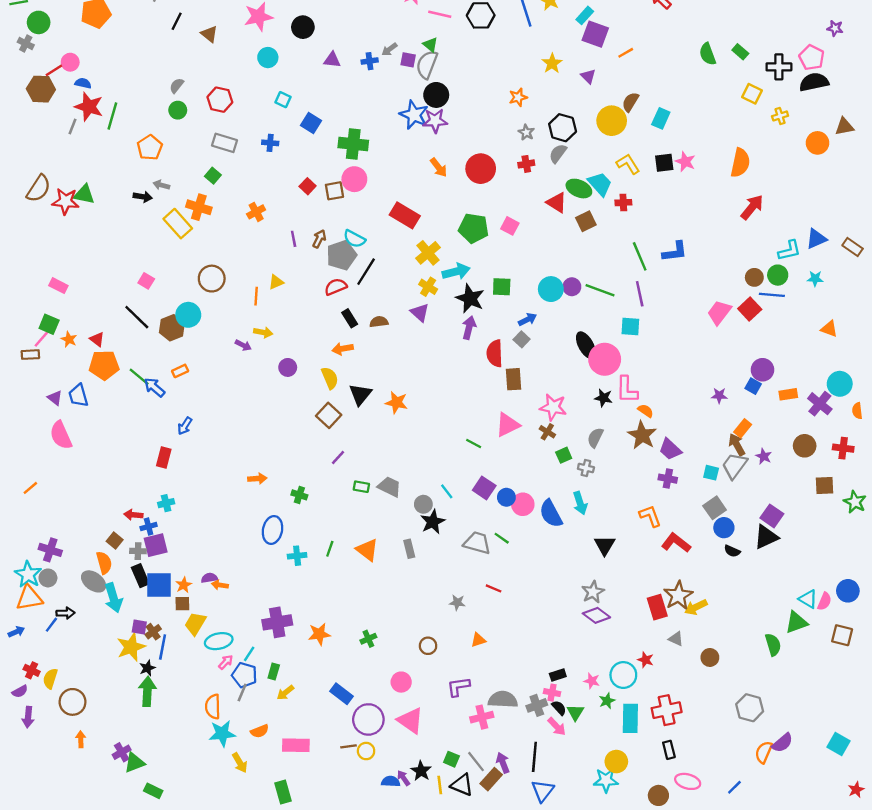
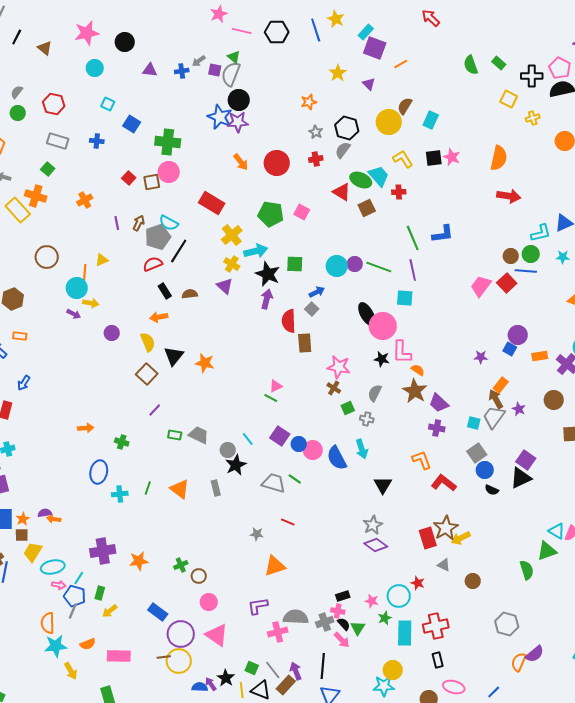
red arrow: (752, 207) -> (509, 196), turned 60
cyan circle: (188, 315) -> (77, 288), moved
orange rectangle: (180, 371) -> (20, 336), turned 32
pink triangle: (508, 425) -> (276, 386), moved, size x0.6
orange triangle: (478, 640) -> (275, 566), size x1.6
brown circle: (428, 646) -> (199, 576), moved
pink arrow: (226, 662) -> (59, 585), turned 56
yellow circle: (366, 751) -> (179, 661), size x1.6

